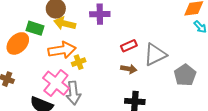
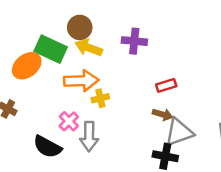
green rectangle: (35, 28) -> (51, 49), size x1.4
gray triangle: (155, 55) -> (179, 132), moved
pink cross: (56, 83) -> (69, 121), size x0.6

